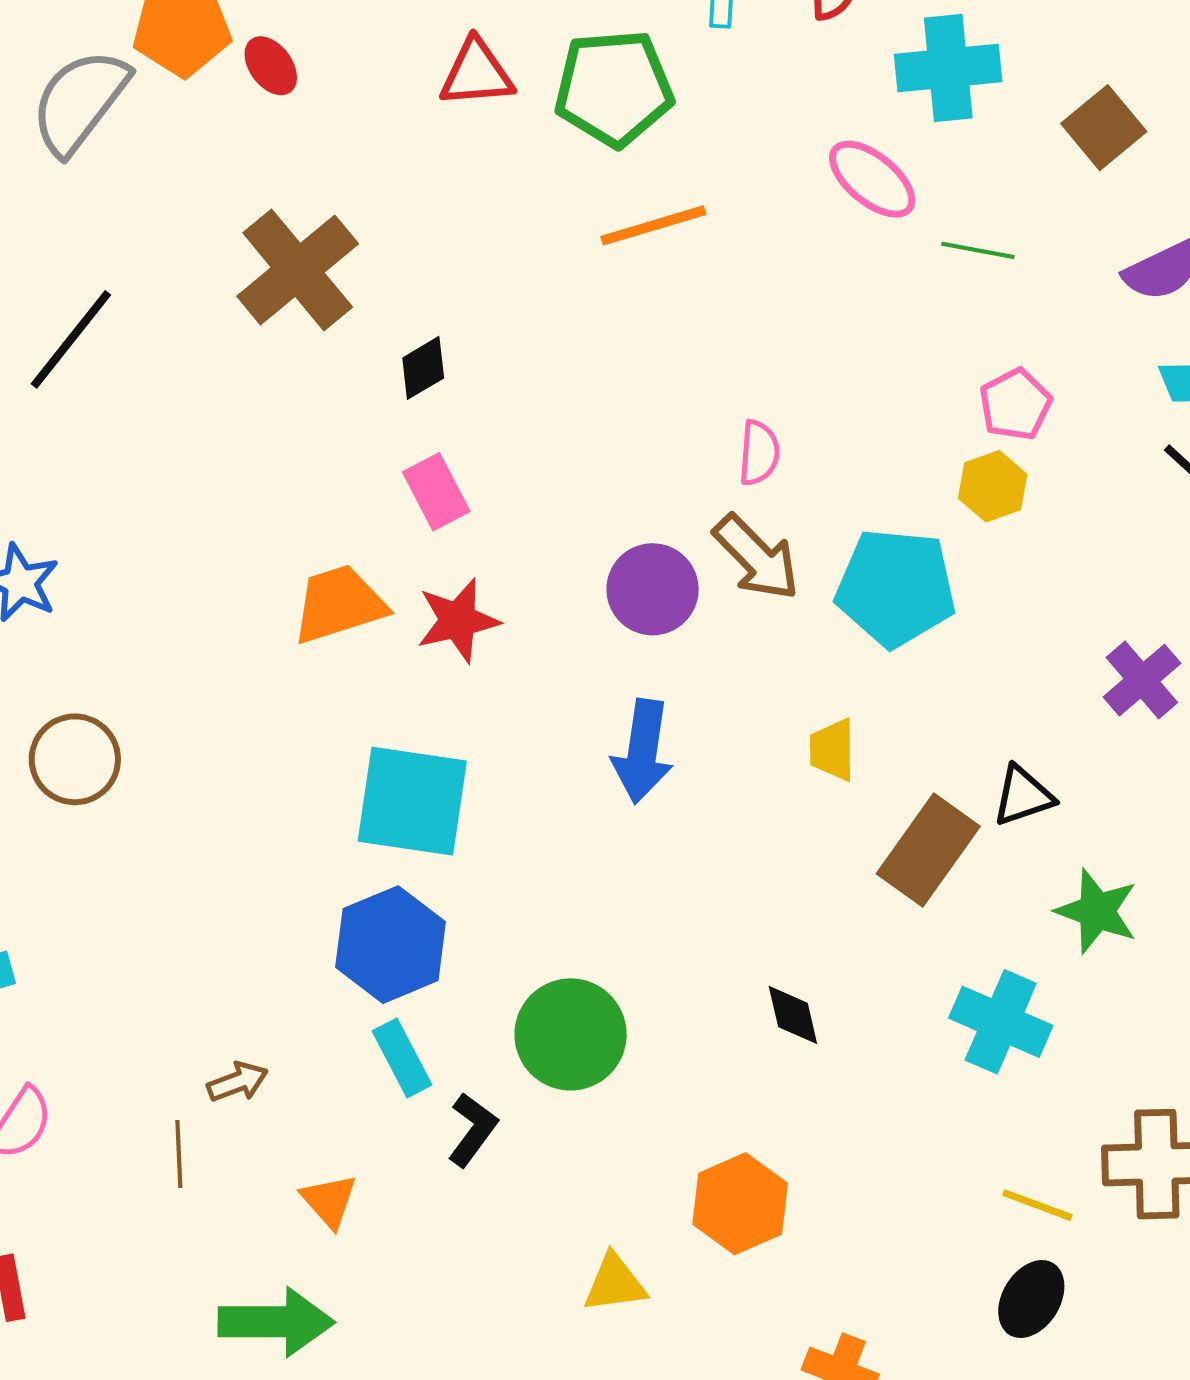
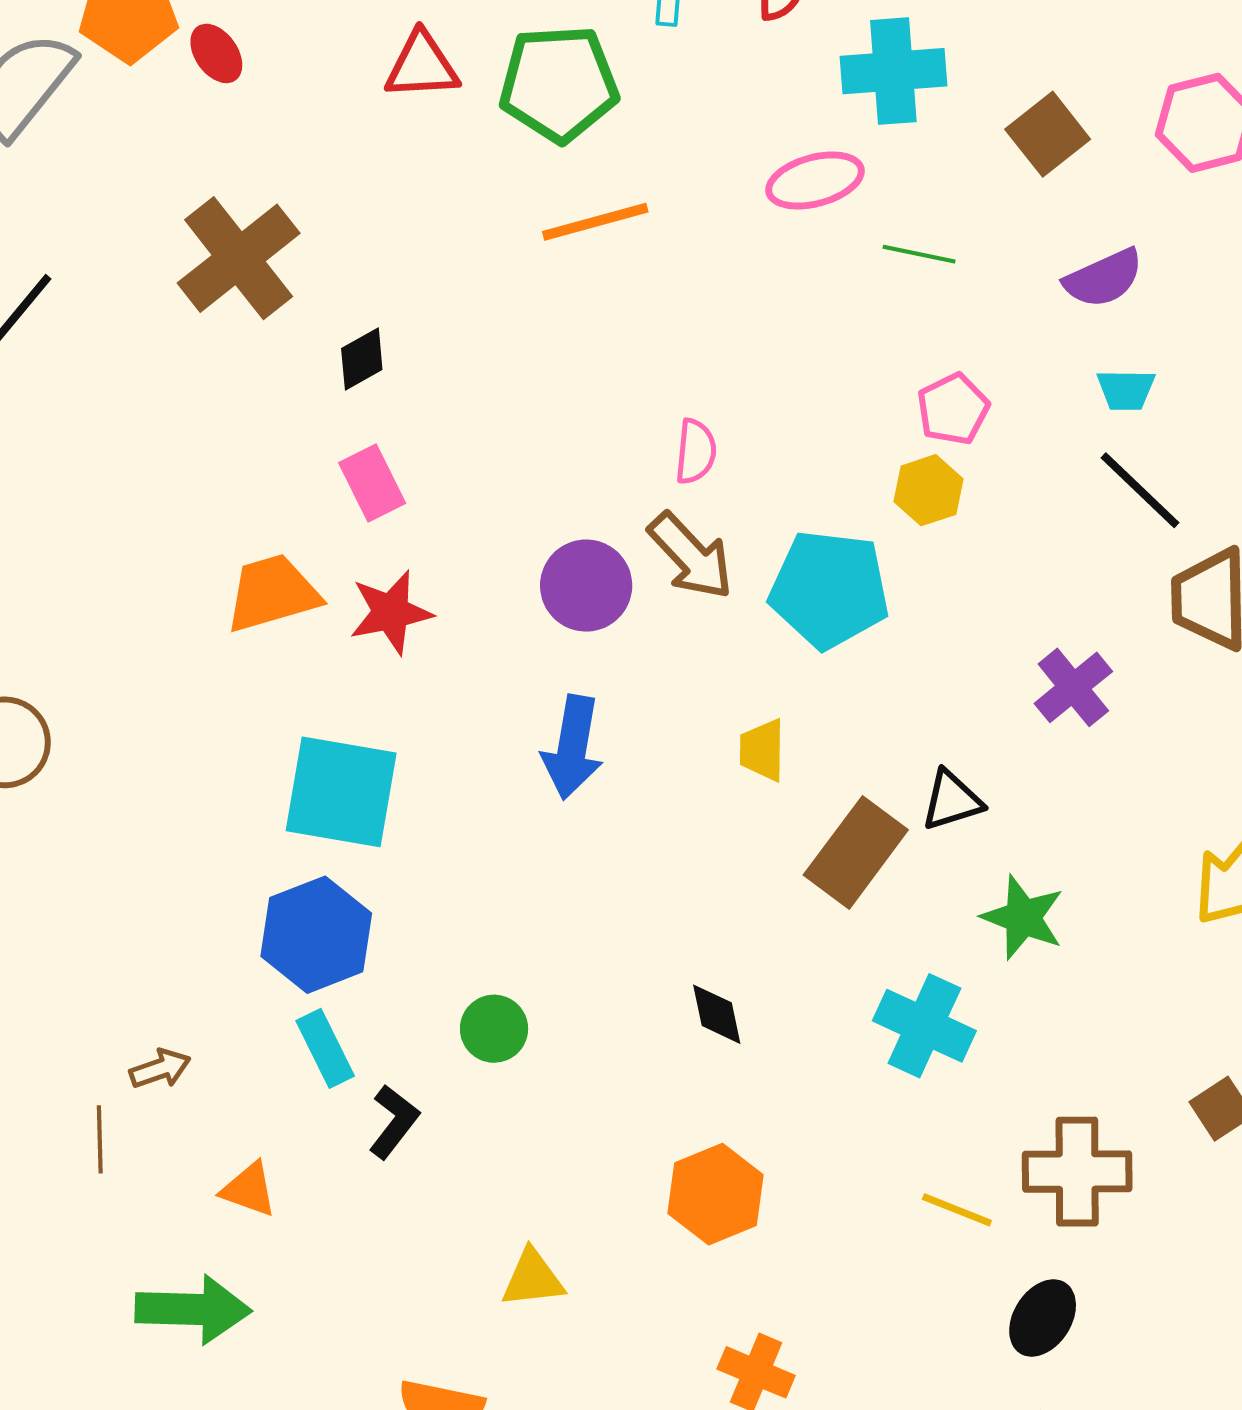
pink ellipse: (872, 179) -> (815, 180), turned -56
green circle: (571, 1034) -> (494, 1029), size x0.6
orange triangle: (329, 1201) -> (249, 1189), turned -30
orange hexagon: (740, 1204) -> (716, 1194), moved
black ellipse: (1031, 1299) -> (1043, 1318), moved

